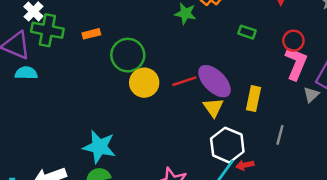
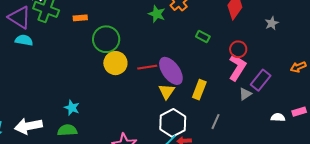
cyan star: (99, 147) -> (72, 108), size x0.6

